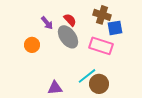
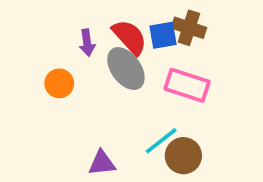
red semicircle: (70, 20) -> (130, 37), size x1.5
purple arrow: (47, 23) -> (87, 43), turned 32
blue square: (115, 28) -> (163, 35), moved

